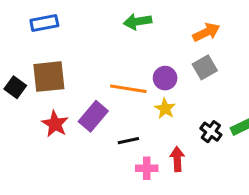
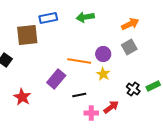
blue rectangle: (44, 23) -> (48, 18), moved
brown square: (49, 77) -> (27, 35), moved
red star: (55, 124) -> (22, 97), moved
red arrow: (177, 159) -> (111, 107), turned 56

